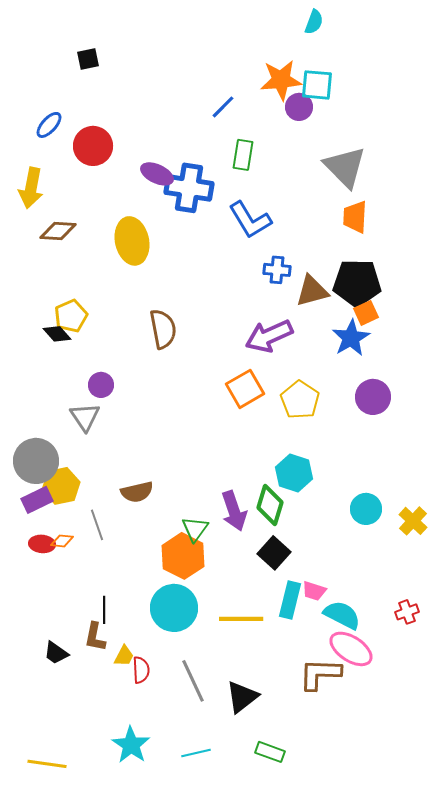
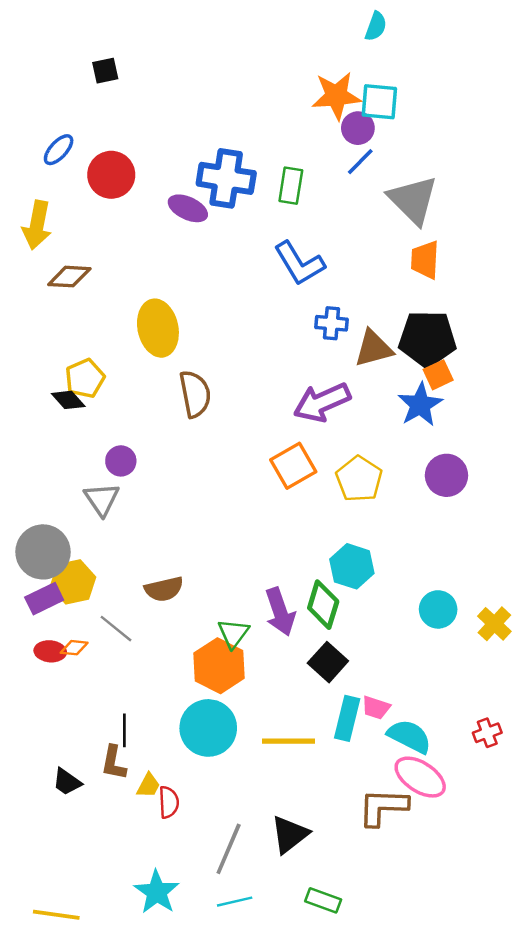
blue line: (223, 107) -> (360, 162), moved
blue cross: (189, 188) -> (226, 178), moved
yellow ellipse: (132, 241) -> (158, 328), moved
gray line: (97, 525) -> (116, 629), turned -32
gray line: (193, 681) -> (229, 849), moved, turned 48

